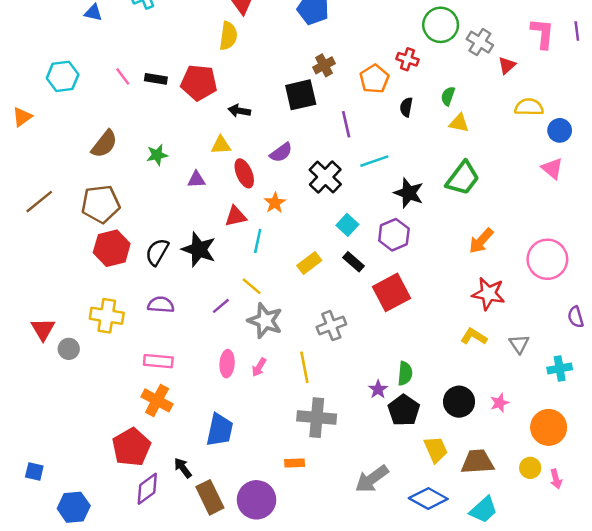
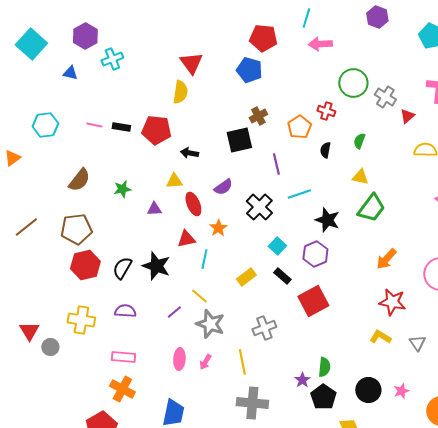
pink line: (123, 76) -> (94, 125), turned -42
yellow triangle: (459, 123) -> (360, 177), moved

